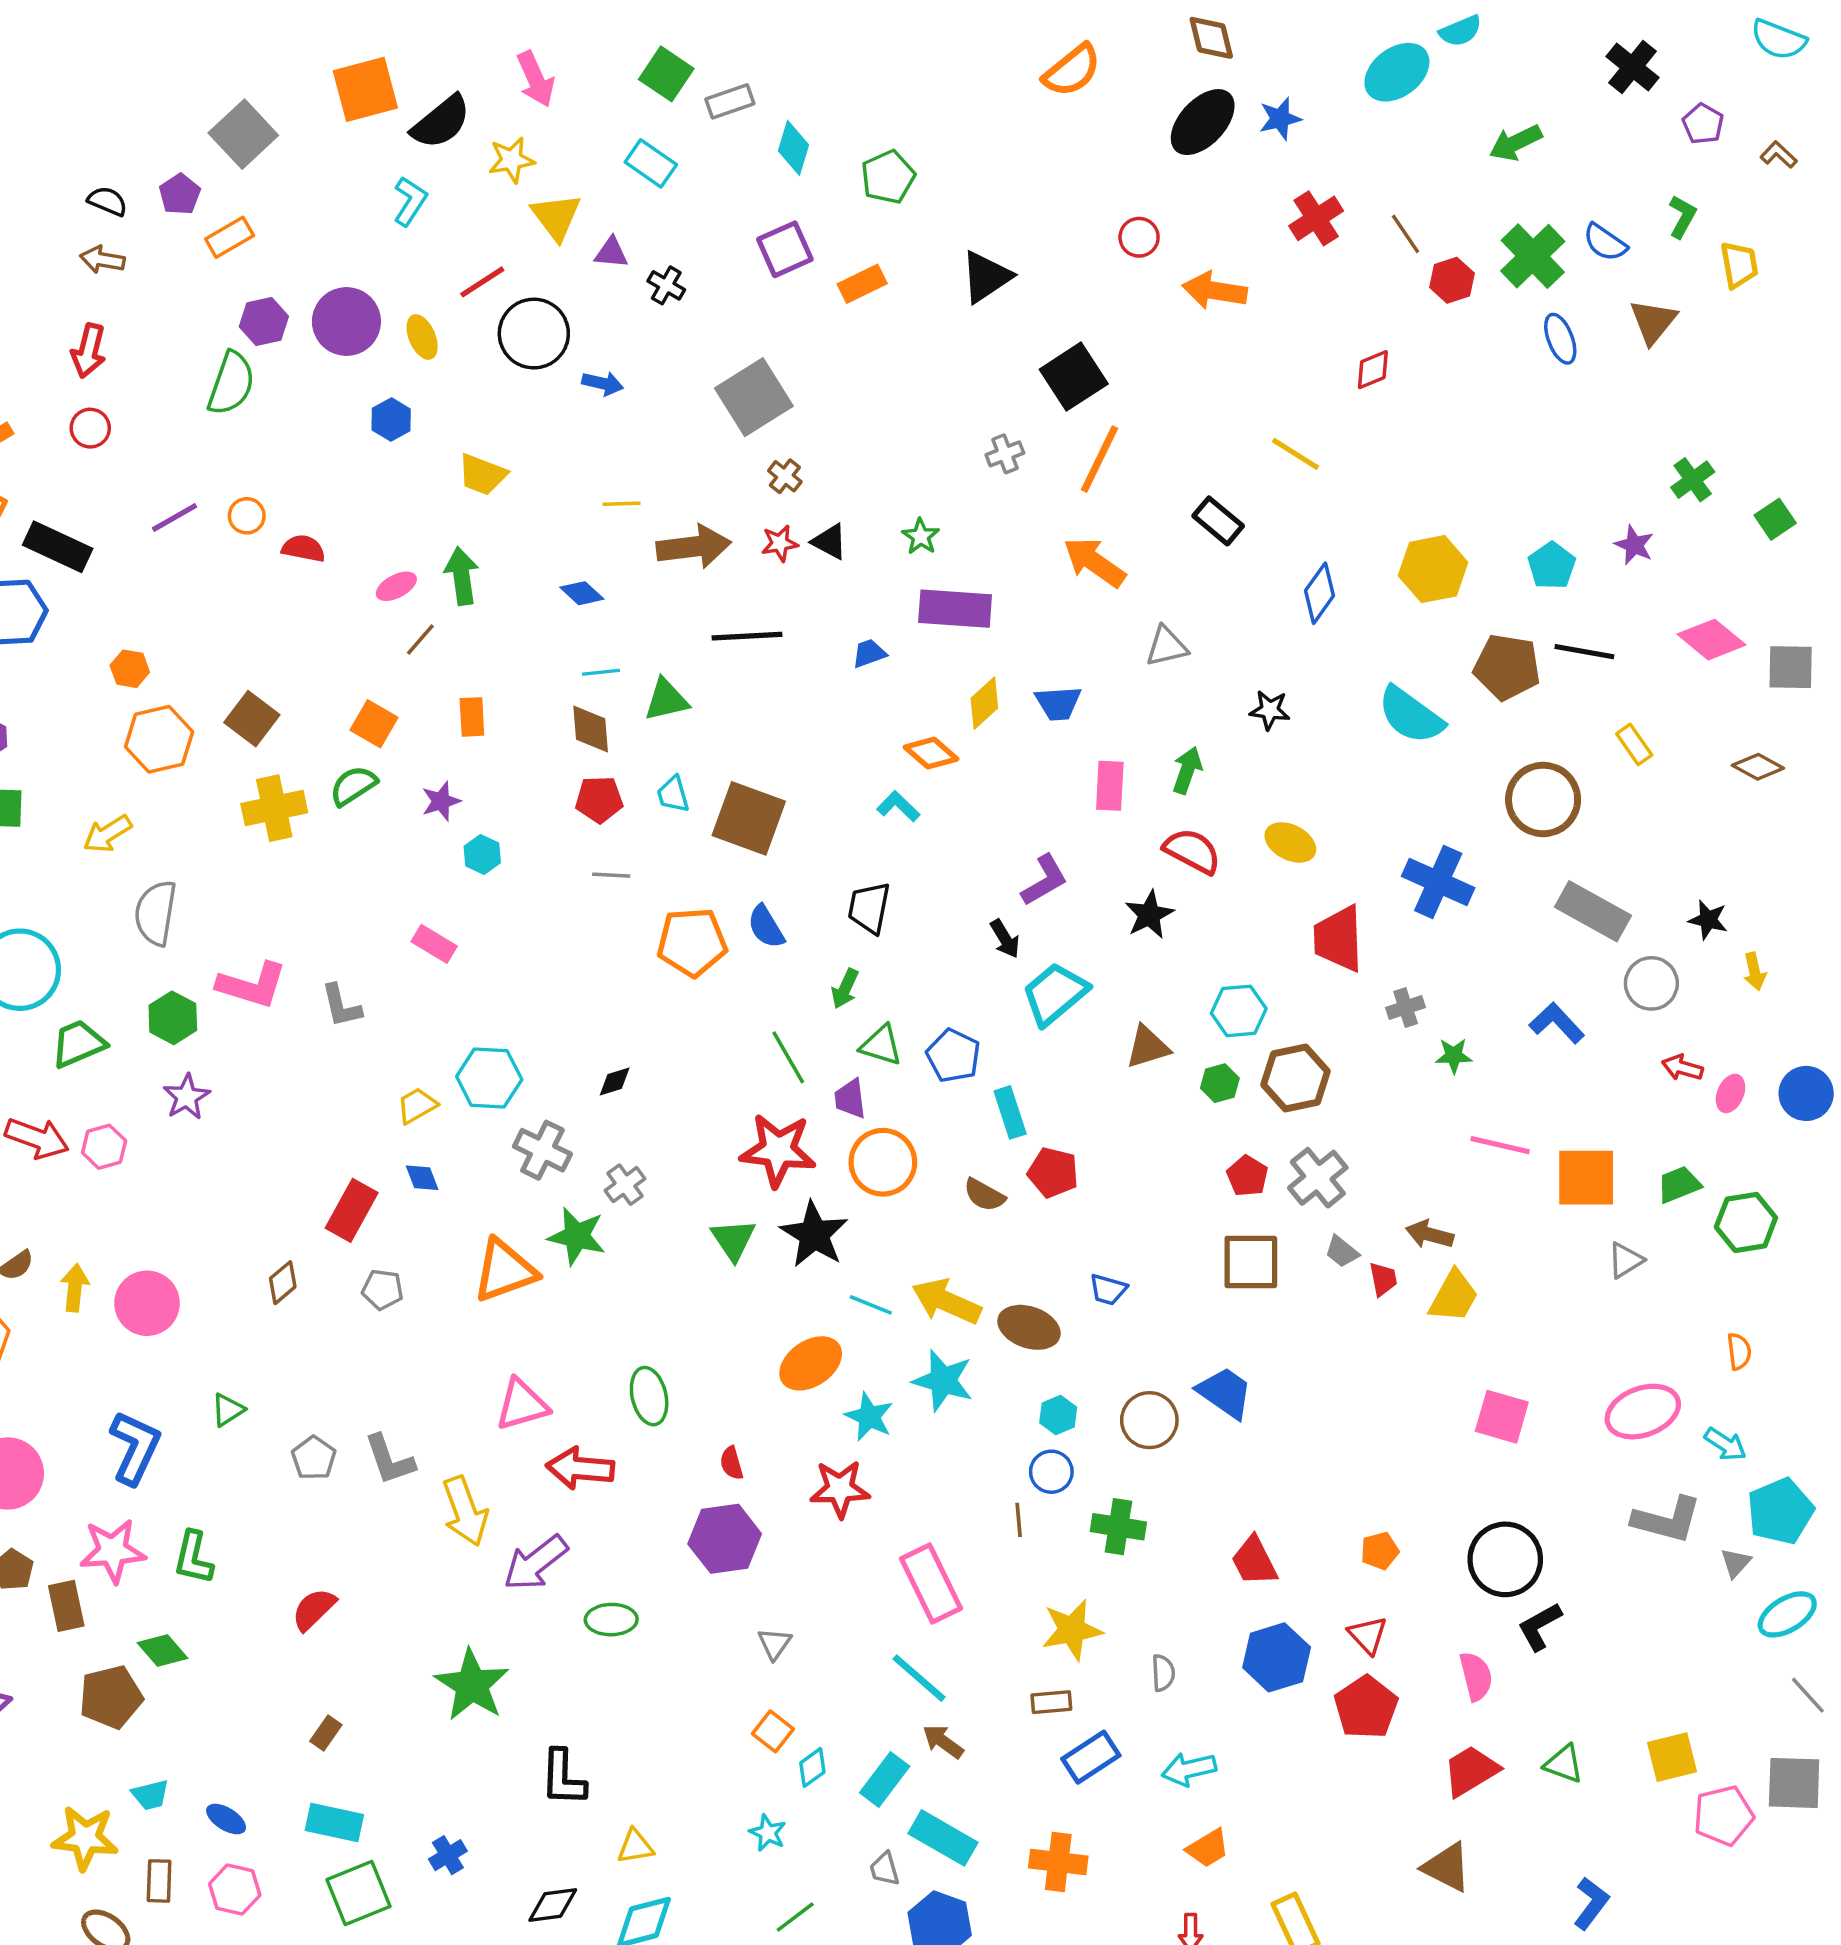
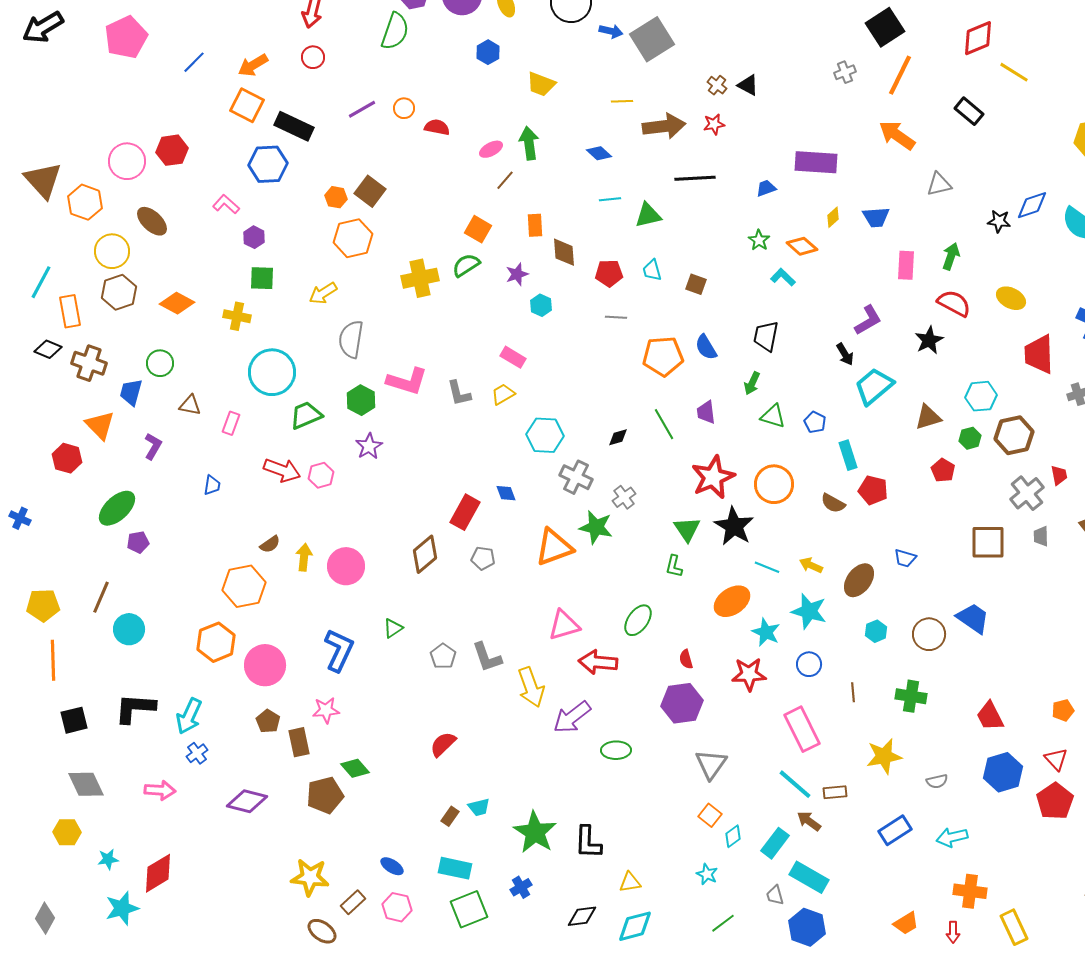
red diamond: (1373, 370) -> (978, 38), moved, size x1.5
gray square: (754, 397) -> (652, 39), moved
green star: (921, 536) -> (759, 240), moved
black triangle: (830, 542) -> (748, 85), moved
blue diamond: (1320, 593) -> (1032, 205), moved, turned 36
yellow diamond: (984, 703) -> (833, 217), size x0.7
brown square: (252, 719) -> (370, 191), moved
brown diamond: (591, 729) -> (564, 252), moved
brown square: (749, 818) -> (696, 284), size x0.5
blue pentagon: (953, 1056) -> (815, 422), size x0.7
green line: (788, 1057) -> (664, 424), moved
purple trapezoid: (850, 1099) -> (706, 412), moved
yellow trapezoid: (417, 1106) -> (503, 394), moved
red star: (778, 1150) -> (713, 477), turned -30
red pentagon: (1247, 1176) -> (943, 470), moved
gray trapezoid: (1342, 1252) -> (1041, 536), turned 50
red trapezoid: (1383, 1279) -> (1059, 475), moved
brown diamond: (283, 1283) -> (425, 554), size x1.5
yellow arrow: (946, 1302) -> (811, 565), size x0.6
brown ellipse: (1029, 1327) -> (859, 580), turned -72
green ellipse: (649, 1396) -> (638, 620), turned 48
blue circle: (1051, 1472) -> (809, 664), moved
pink star: (113, 1551) -> (326, 710), size x0.7
green L-shape: (193, 1558) -> (674, 566), moved, size x0.7
gray triangle: (775, 1644) -> (711, 764), size x1.6
gray semicircle: (1163, 1673) -> (937, 781), turned 80
green star: (472, 1685) -> (535, 832), moved
brown rectangle: (1051, 1702) -> (835, 792), moved
cyan trapezoid: (150, 1795) -> (479, 807), moved
orange trapezoid: (1208, 1848) -> (906, 923), moved
orange cross: (1058, 1862) -> (970, 891), moved
brown rectangle: (159, 1881) -> (353, 902), turned 45

